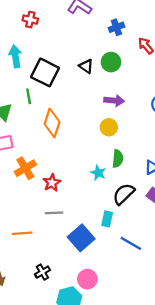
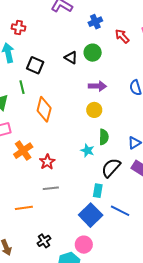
red cross: (30, 20) -> (19, 28), moved
black square: (45, 72) -> (35, 65), size x0.7
blue square: (81, 238) -> (91, 215), moved

